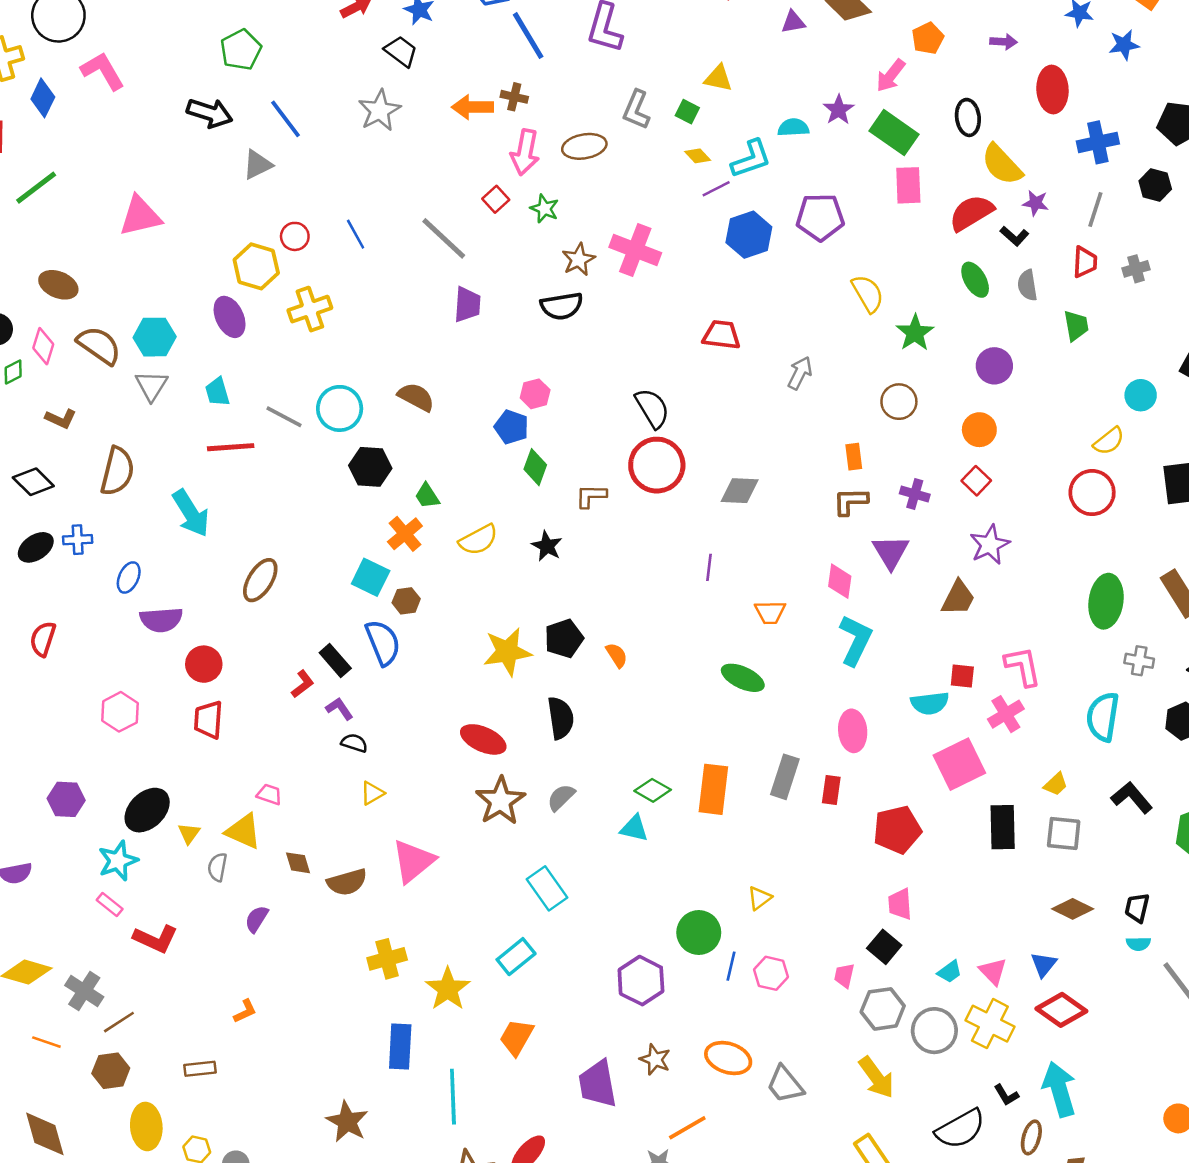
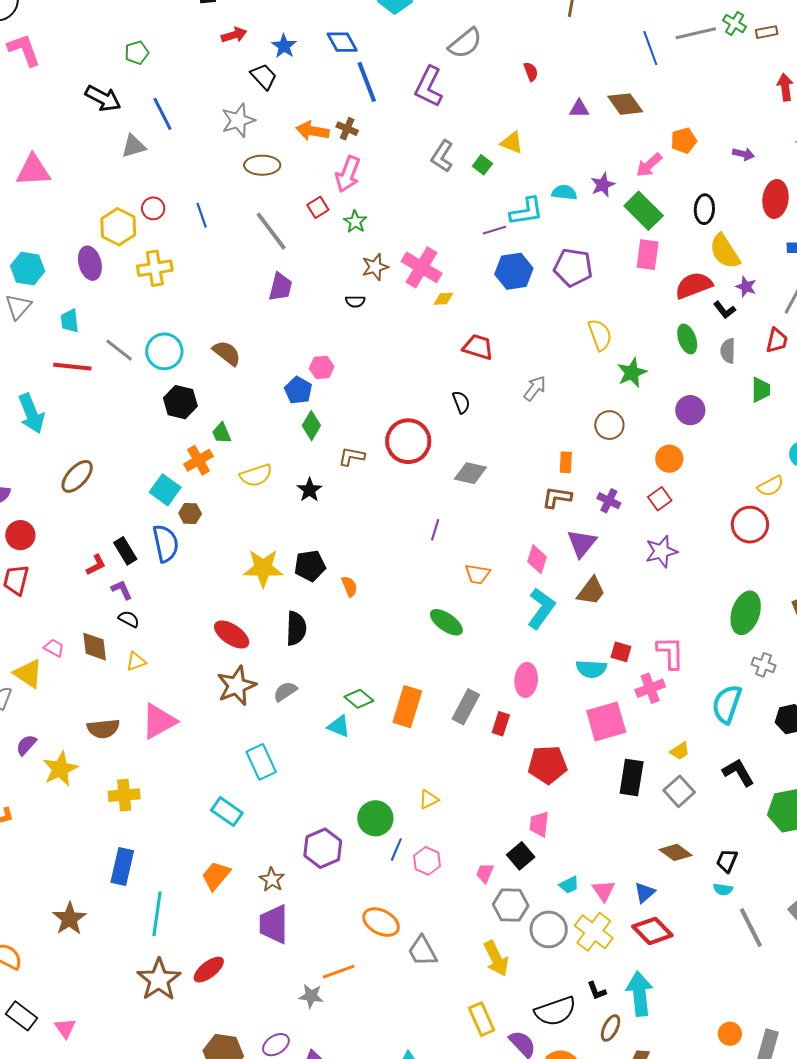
green pentagon: (241, 50) -> (137, 53), size x0.7
brown ellipse: (584, 146) -> (262, 165), moved
yellow diamond: (698, 156) -> (443, 299), moved, turned -60
black semicircle: (562, 306) -> (355, 301), size x0.6
black semicircle: (652, 408) -> (461, 402), moved, size x0.7
brown trapezoid: (958, 598) -> (591, 591), moved
gray square: (1064, 834) -> (679, 791), turned 32
brown diamond: (298, 863) -> (95, 647), moved, size x1.4
cyan rectangle: (516, 957) -> (227, 812), turned 64
yellow star: (448, 989) -> (60, 769), moved
brown star: (655, 1059) -> (272, 879), moved

